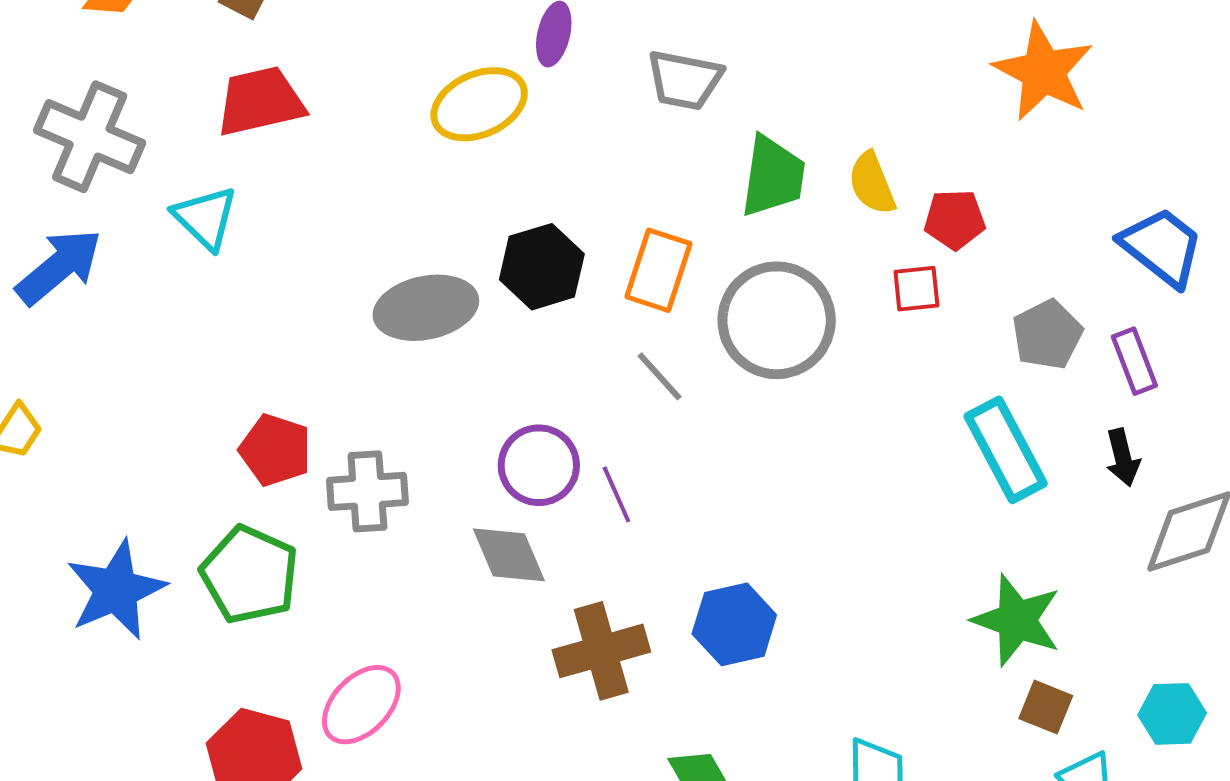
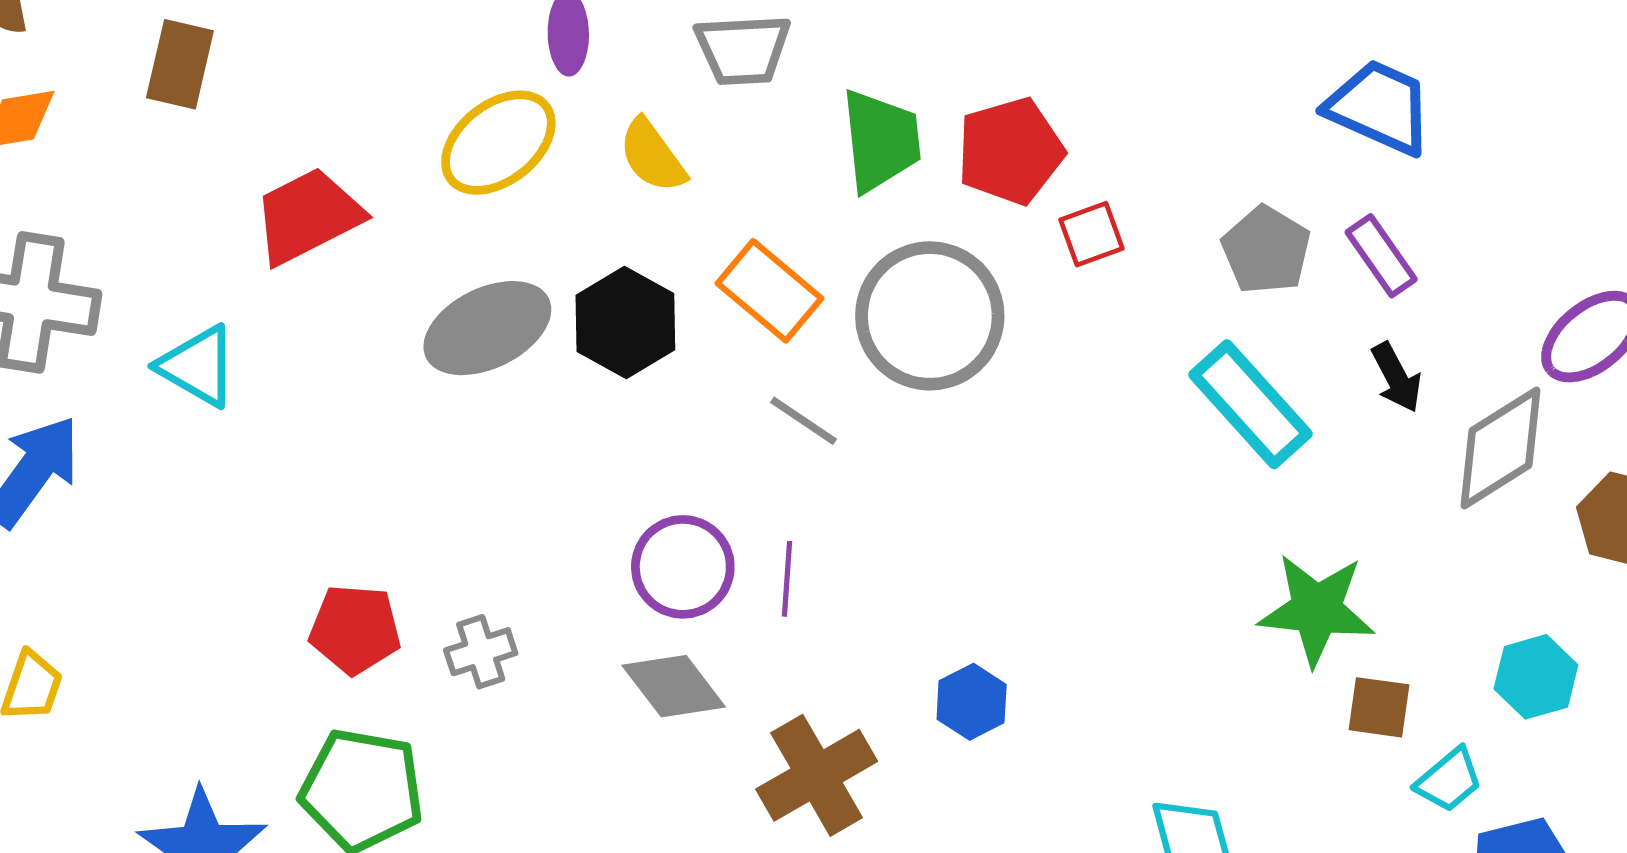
red trapezoid: (260, 101) -> (308, 216), moved
yellow semicircle: (872, 183) -> (652, 156), moved
red pentagon: (955, 219) -> (1010, 151), moved, size x1.4
orange rectangle: (658, 270) -> (769, 291), turned -54
gray ellipse: (426, 308) -> (487, 328), moved
gray cross: (367, 491) -> (481, 652), size x0.7
purple line: (616, 494) -> (787, 579), turned 42
blue hexagon: (734, 624) -> (972, 702), size x0.7

